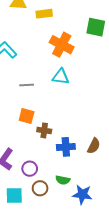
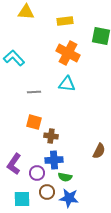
yellow rectangle: (44, 14) -> (65, 21), moved
blue cross: (66, 147) -> (54, 160), moved
green semicircle: (63, 180) -> (65, 177), moved
blue star: (82, 194) -> (69, 198), moved

